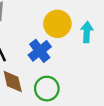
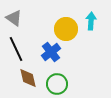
cyan arrow: (87, 32) -> (91, 21), moved

